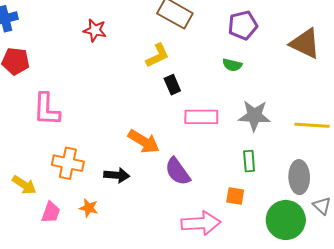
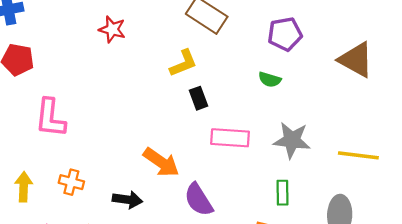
orange cross: (68, 163) -> (71, 182), size x0.7
yellow arrow: (24, 185) -> (24, 187), moved, turned -125

